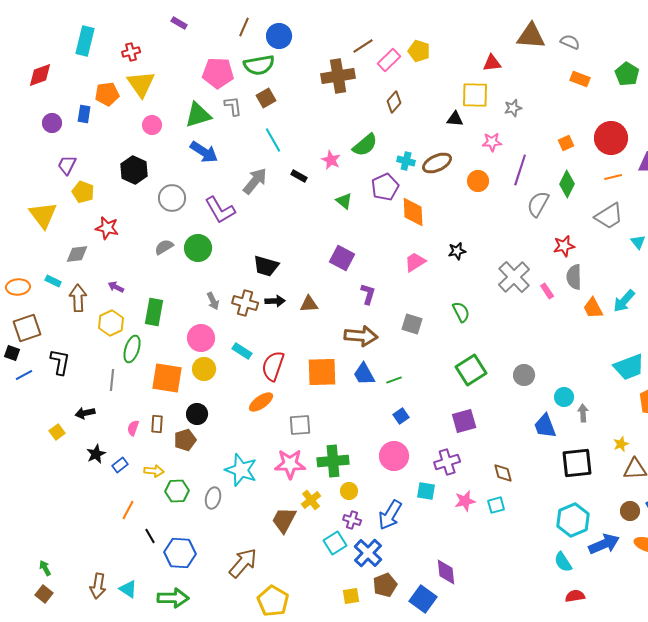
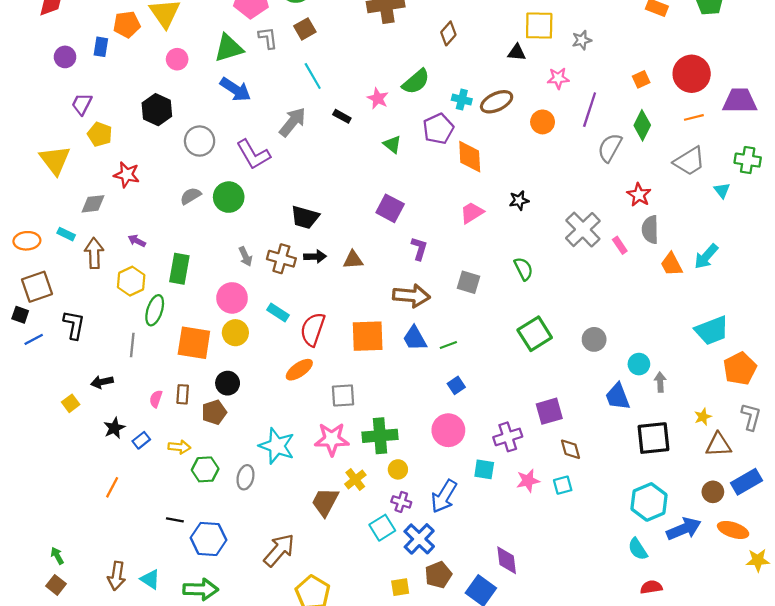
red star: (564, 246) -> (639, 195), turned -30
purple square: (464, 421) -> (549, 411), moved
orange line: (128, 510) -> (112, 487), moved
black line: (150, 536) -> (175, 520), turned -49

